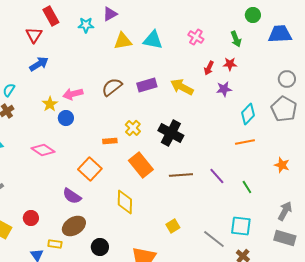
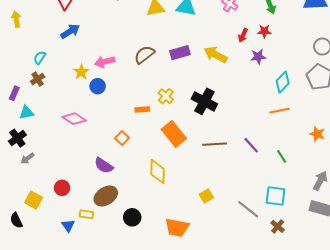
orange square: (90, 169) -> (122, 138), size x0.6

